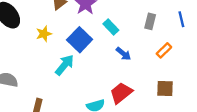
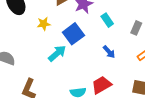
cyan rectangle: (111, 27) -> (107, 20), moved

